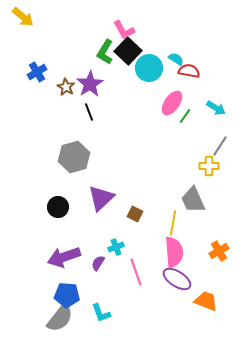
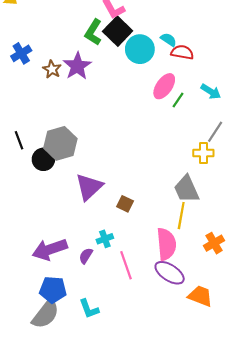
black line: (89, 112) -> (19, 140), moved
black circle: (58, 207) -> (43, 159), moved
yellow line: (173, 223) -> (181, 216), moved

